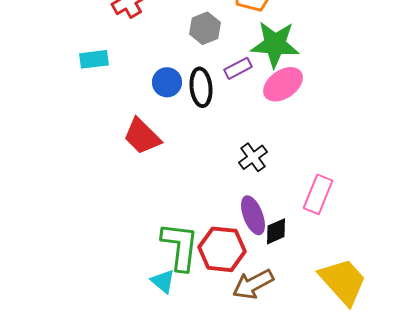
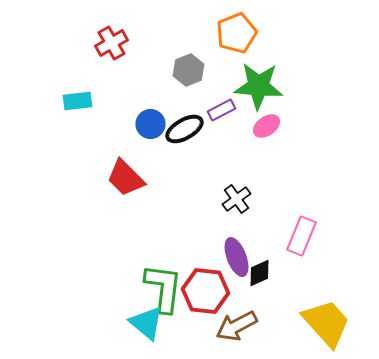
pink ellipse: (283, 84) -> (266, 126), size x0.7
black ellipse: (201, 87) -> (184, 129), turned 66
cyan triangle: (163, 281) -> (146, 323), size x1.4

